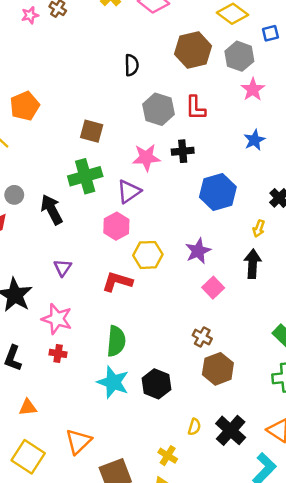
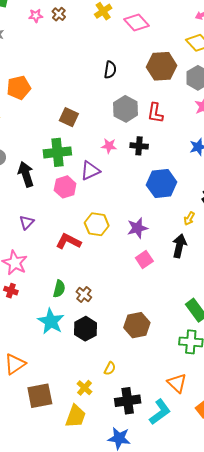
pink star: (146, 158) -> (109, 146), size x0.7
pink hexagon: (116, 226) -> (65, 187), moved
brown cross: (202, 337) -> (84, 295), moved
green semicircle: (116, 341) -> (59, 289), size x0.7
black cross: (231, 430) -> (128, 401), moved, turned 30

